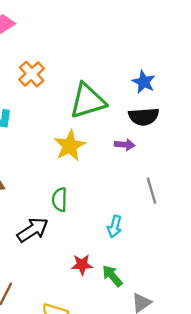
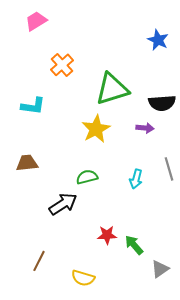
blue star: (144, 82) -> (158, 40), moved
green semicircle: (60, 200) -> (87, 177), turned 75
cyan arrow: (115, 227) -> (136, 179), moved

